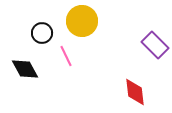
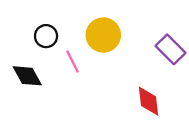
yellow circle: (82, 21) -> (103, 35), moved

